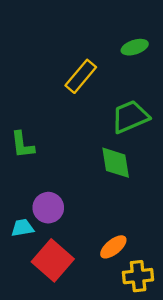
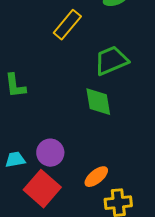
purple circle: (48, 208) -> (50, 153), moved

